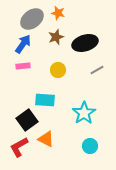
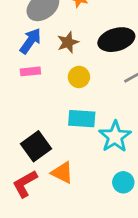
brown star: (56, 37) -> (68, 42), moved
cyan rectangle: (45, 100) -> (82, 119), moved

